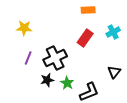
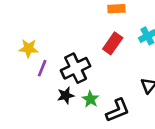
yellow star: (24, 28) -> (28, 48), moved

